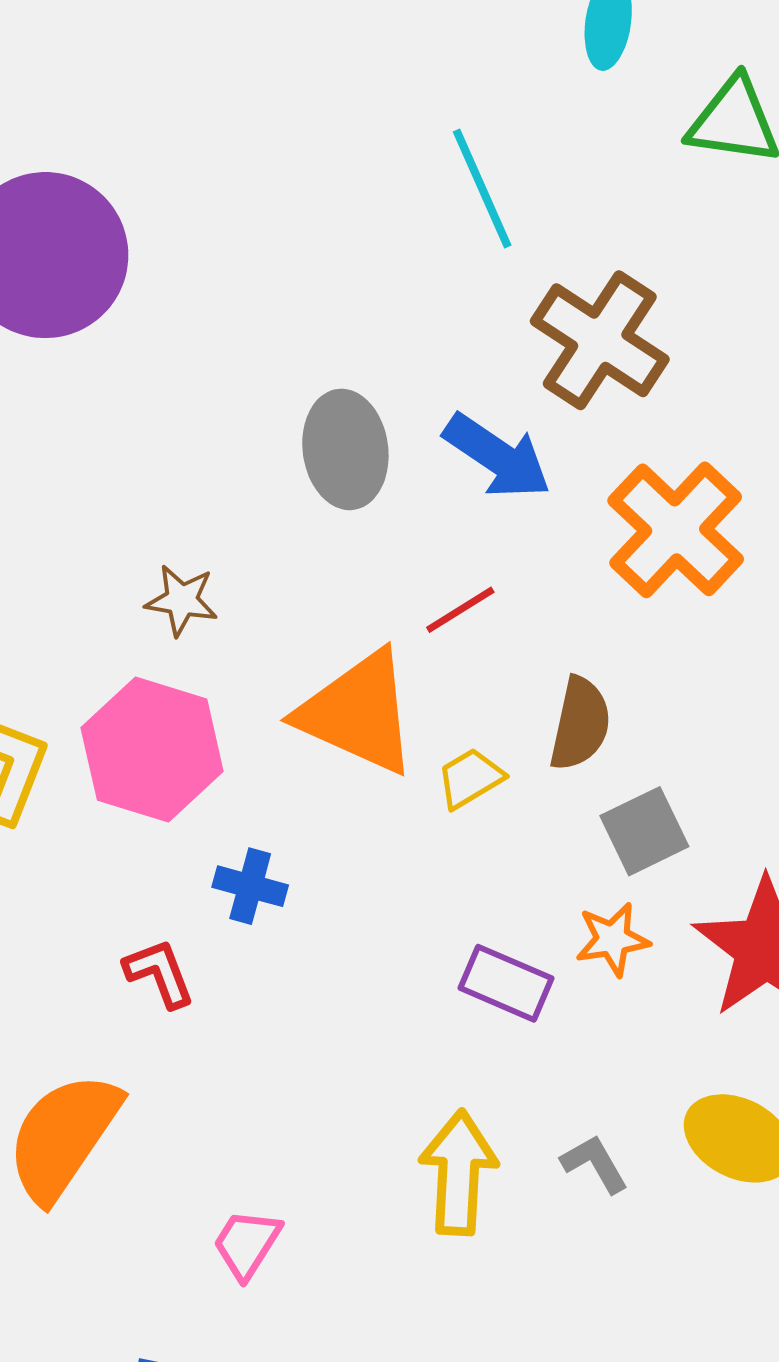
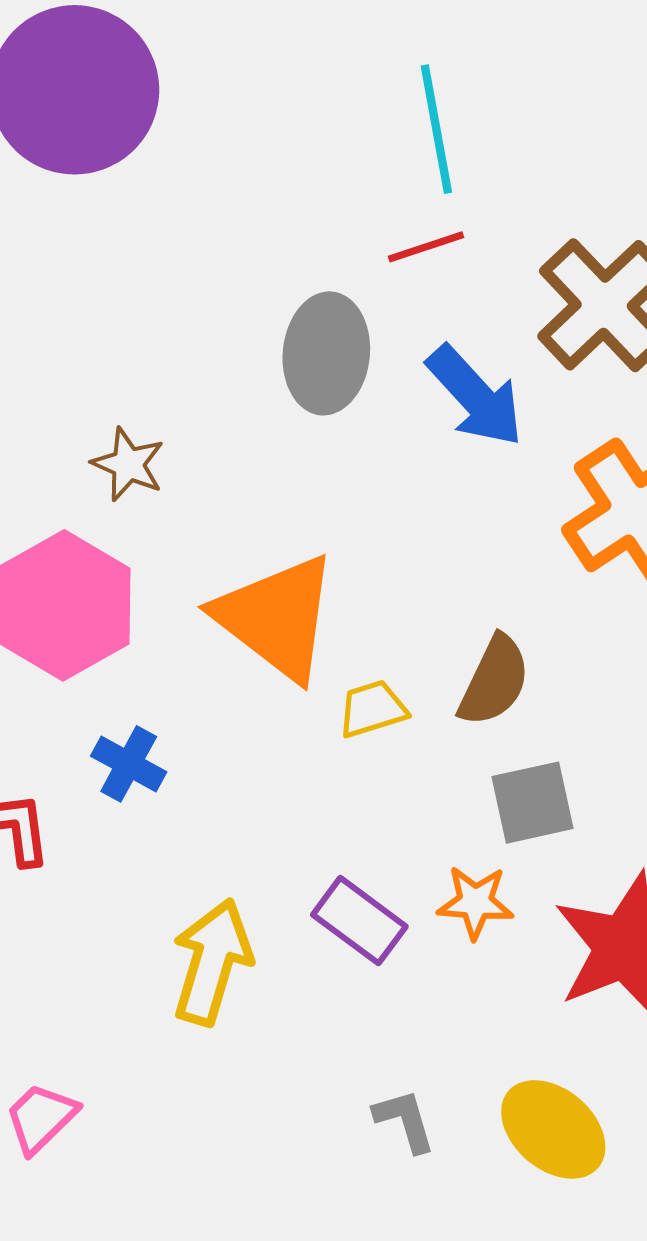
cyan line: (482, 188) -> (436, 129), moved
red line: (460, 610) -> (426, 247), moved
yellow arrow: (458, 1173) -> (212, 962), moved

